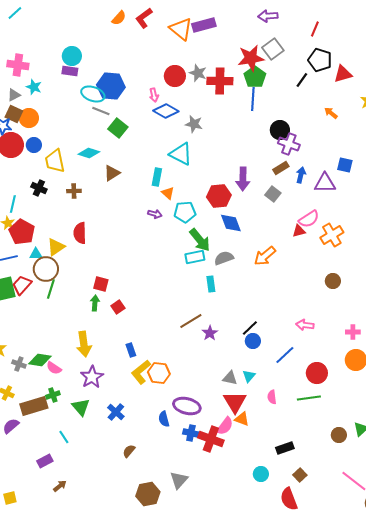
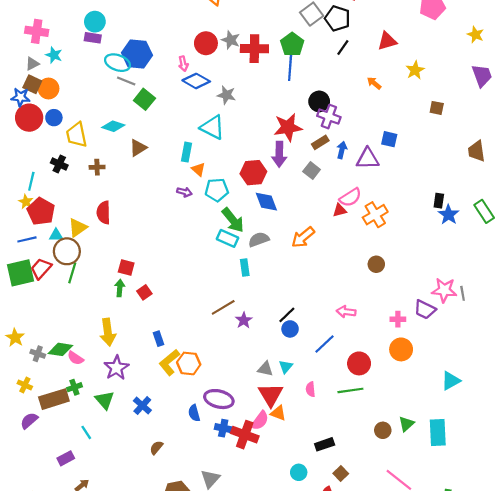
red star: (251, 58) -> (288, 127), moved
black pentagon: (320, 60) -> (337, 18), moved
cyan rectangle: (195, 257) -> (228, 238), turned 36

